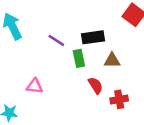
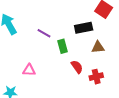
black rectangle: (93, 37) -> (84, 28), moved
brown triangle: (112, 60) -> (98, 47), moved

